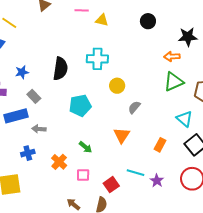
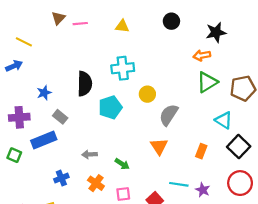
pink line: (82, 10) -> (80, 24), moved
cyan pentagon: (80, 106) -> (110, 107), moved
gray semicircle: (134, 107) -> (169, 115), size x1.5
gray arrow: (39, 129) -> (89, 154), moved

